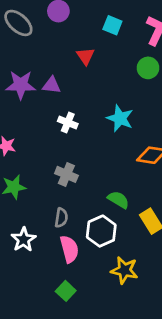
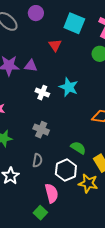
cyan square: (112, 25) -> (74, 23), size x1.5
cyan star: (120, 118) -> (69, 87), moved
pink semicircle: (69, 249) -> (52, 193), moved
yellow star: (124, 270) -> (88, 183), moved

